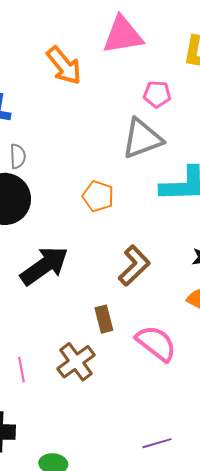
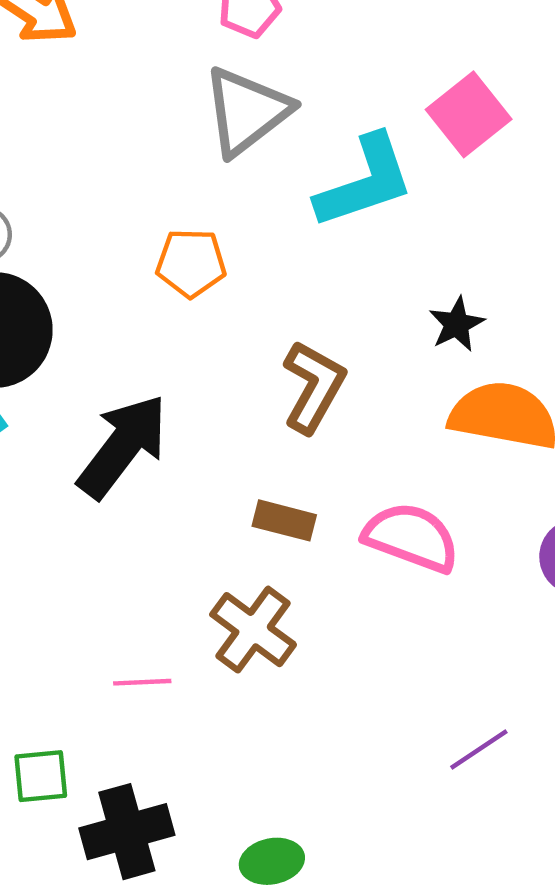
brown rectangle: (104, 319) -> (284, 520), turned -44
pink line: (21, 370) -> (142, 682), turned -65

